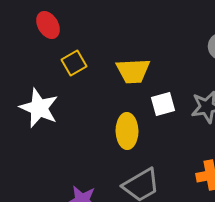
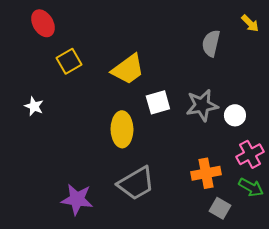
yellow trapezoid: (133, 71) -> (128, 69), turned -33
white star: (39, 108) -> (34, 106), size x0.5

